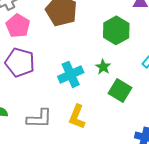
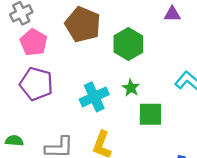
green hexagon: (116, 30) -> (128, 44), moved
green square: (120, 90) -> (150, 114), turned -30

